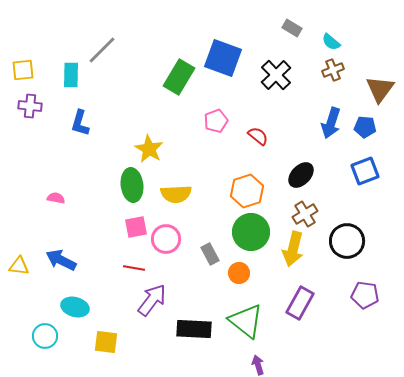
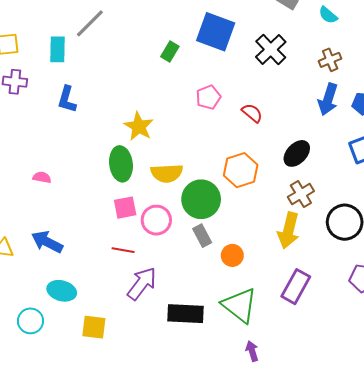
brown cross: (333, 70) -> (330, 60), moved
green rectangle: (179, 77) -> (170, 52), size x0.6
green circle: (251, 232) -> (201, 199), moved

